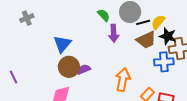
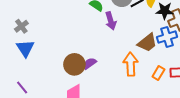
brown trapezoid: (146, 40) -> (147, 43), moved
blue triangle: (62, 44) -> (25, 48), moved

